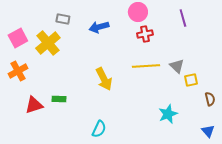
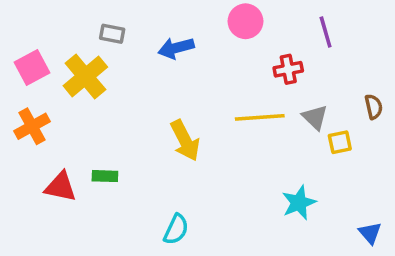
red cross: (145, 34) -> (288, 69), moved
brown semicircle: (210, 99) -> (374, 107), moved
red triangle: (34, 105) -> (60, 187), turned 30

